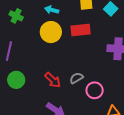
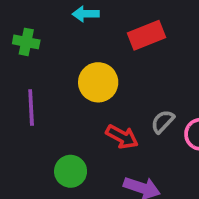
yellow circle: (51, 32) -> (98, 82), moved
green circle: (16, 80) -> (71, 171), moved

